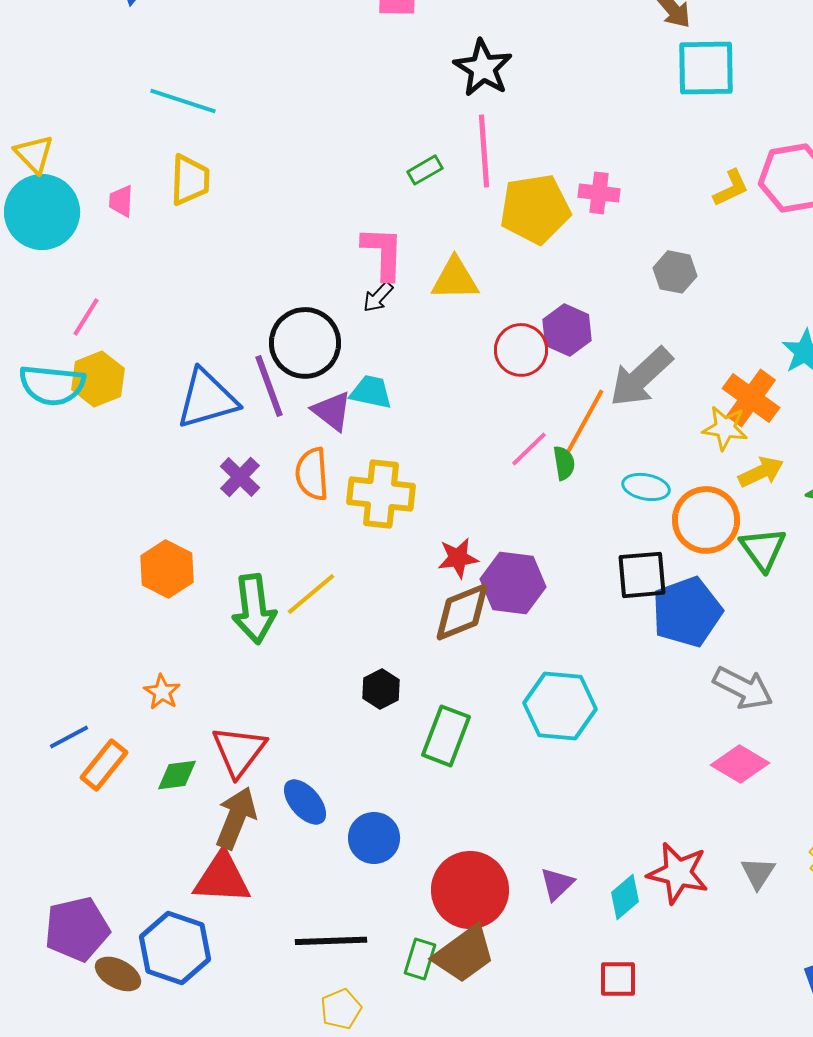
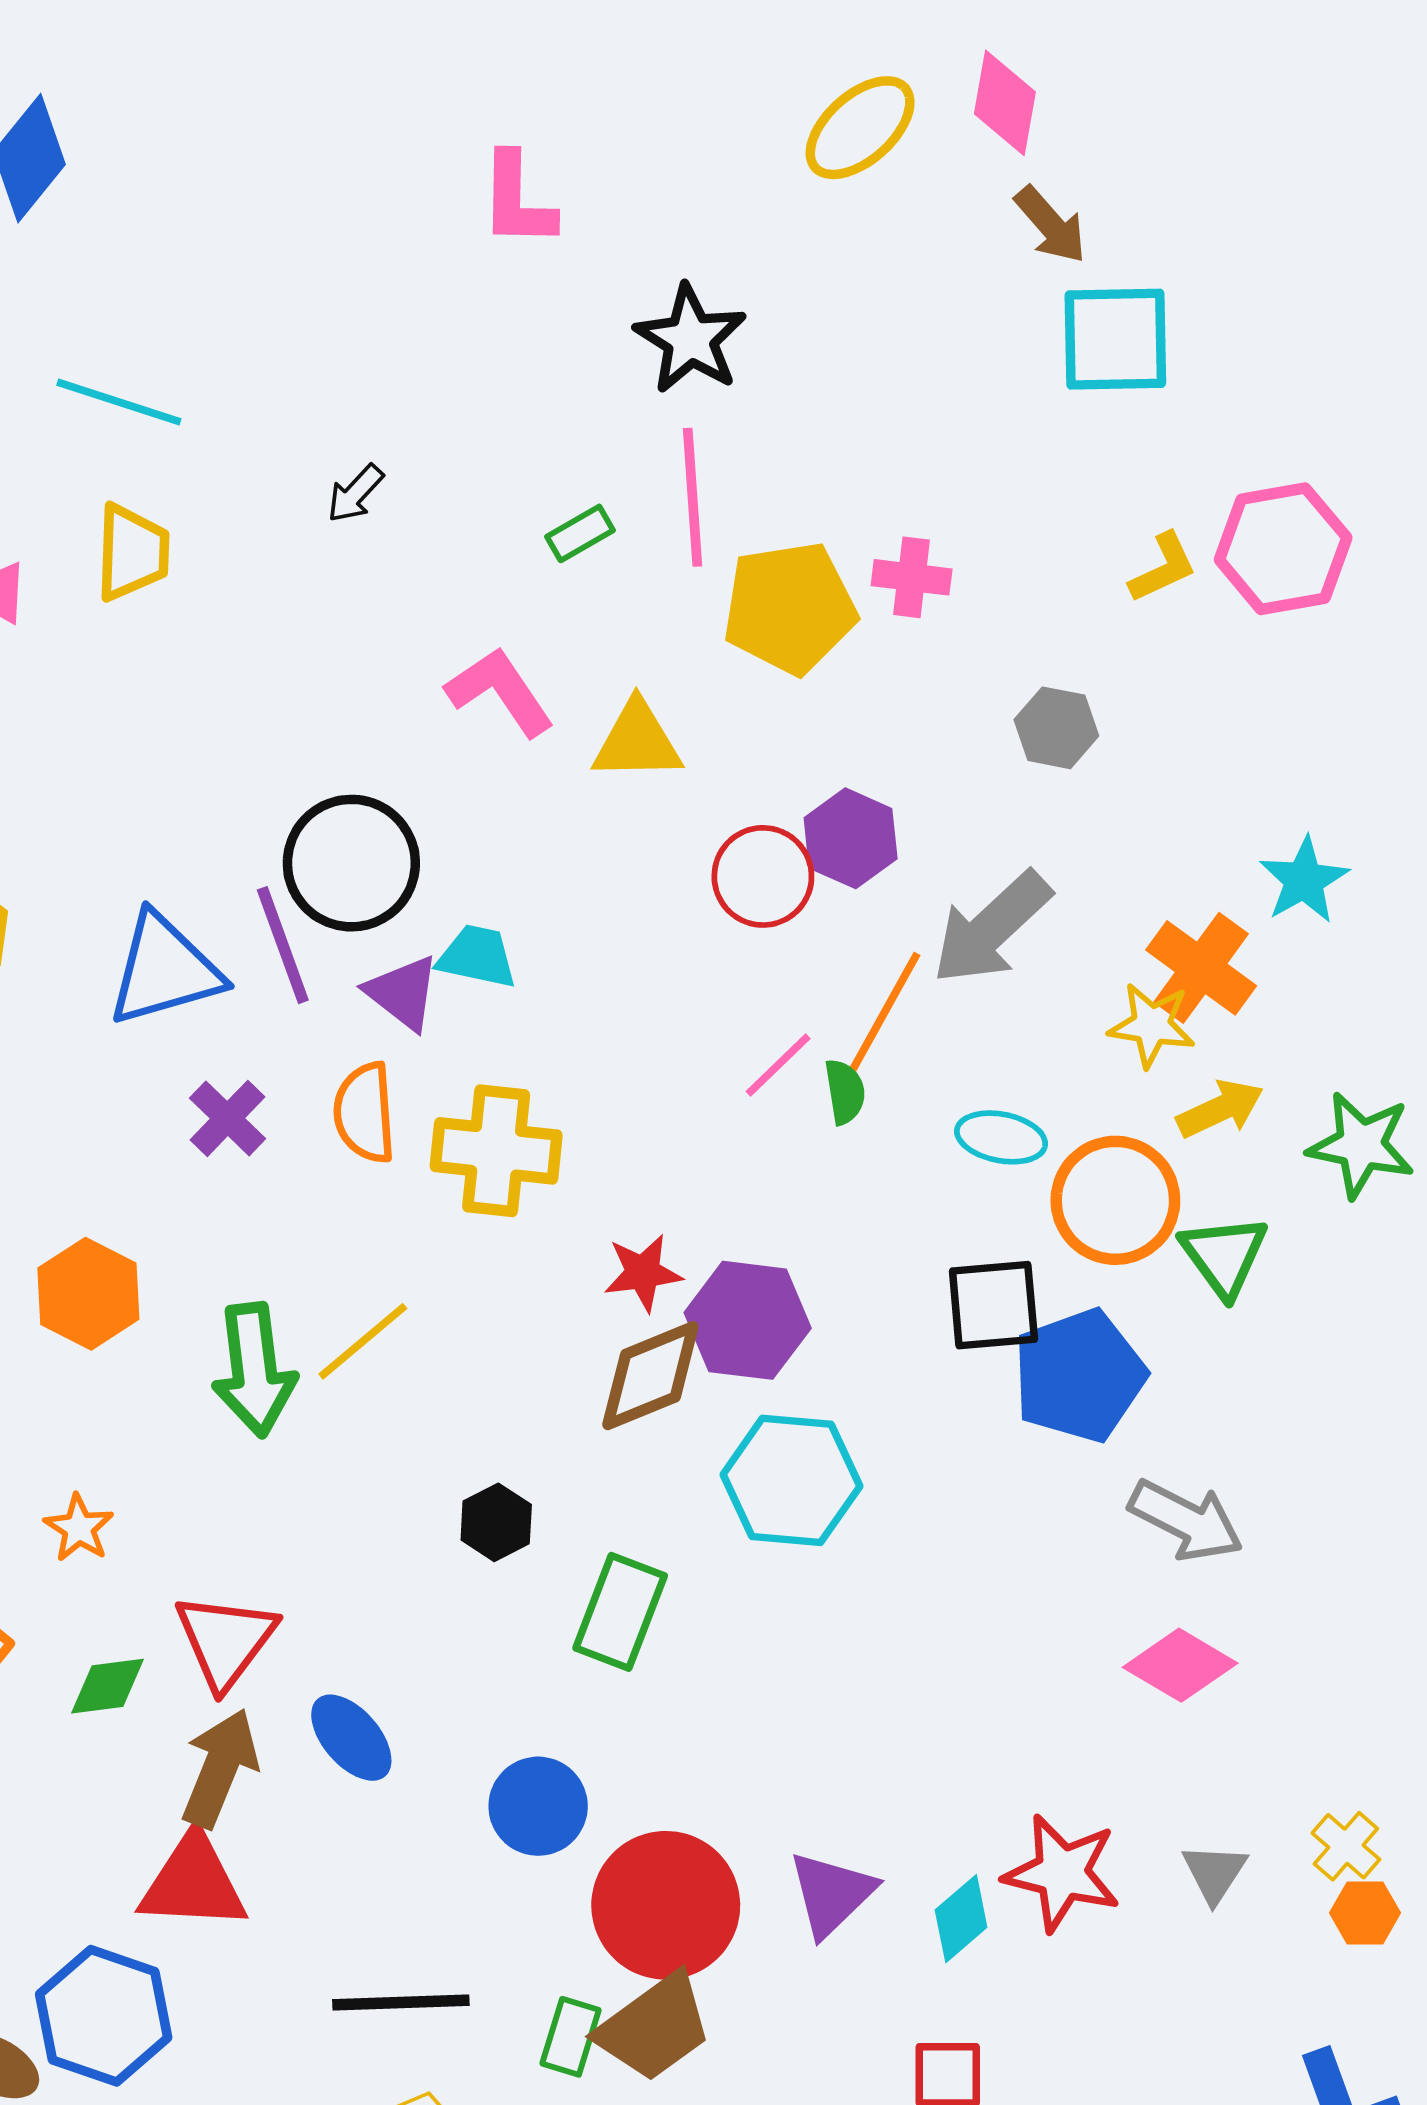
pink L-shape: (383, 253) -> (500, 692), turned -36
black arrow: (378, 297) -> (355, 493), moved
cyan hexagon: (560, 706) -> (791, 1480), moved
blue circle: (374, 838) -> (538, 1806), moved
purple triangle: (557, 884) -> (831, 1894), size x1.4

